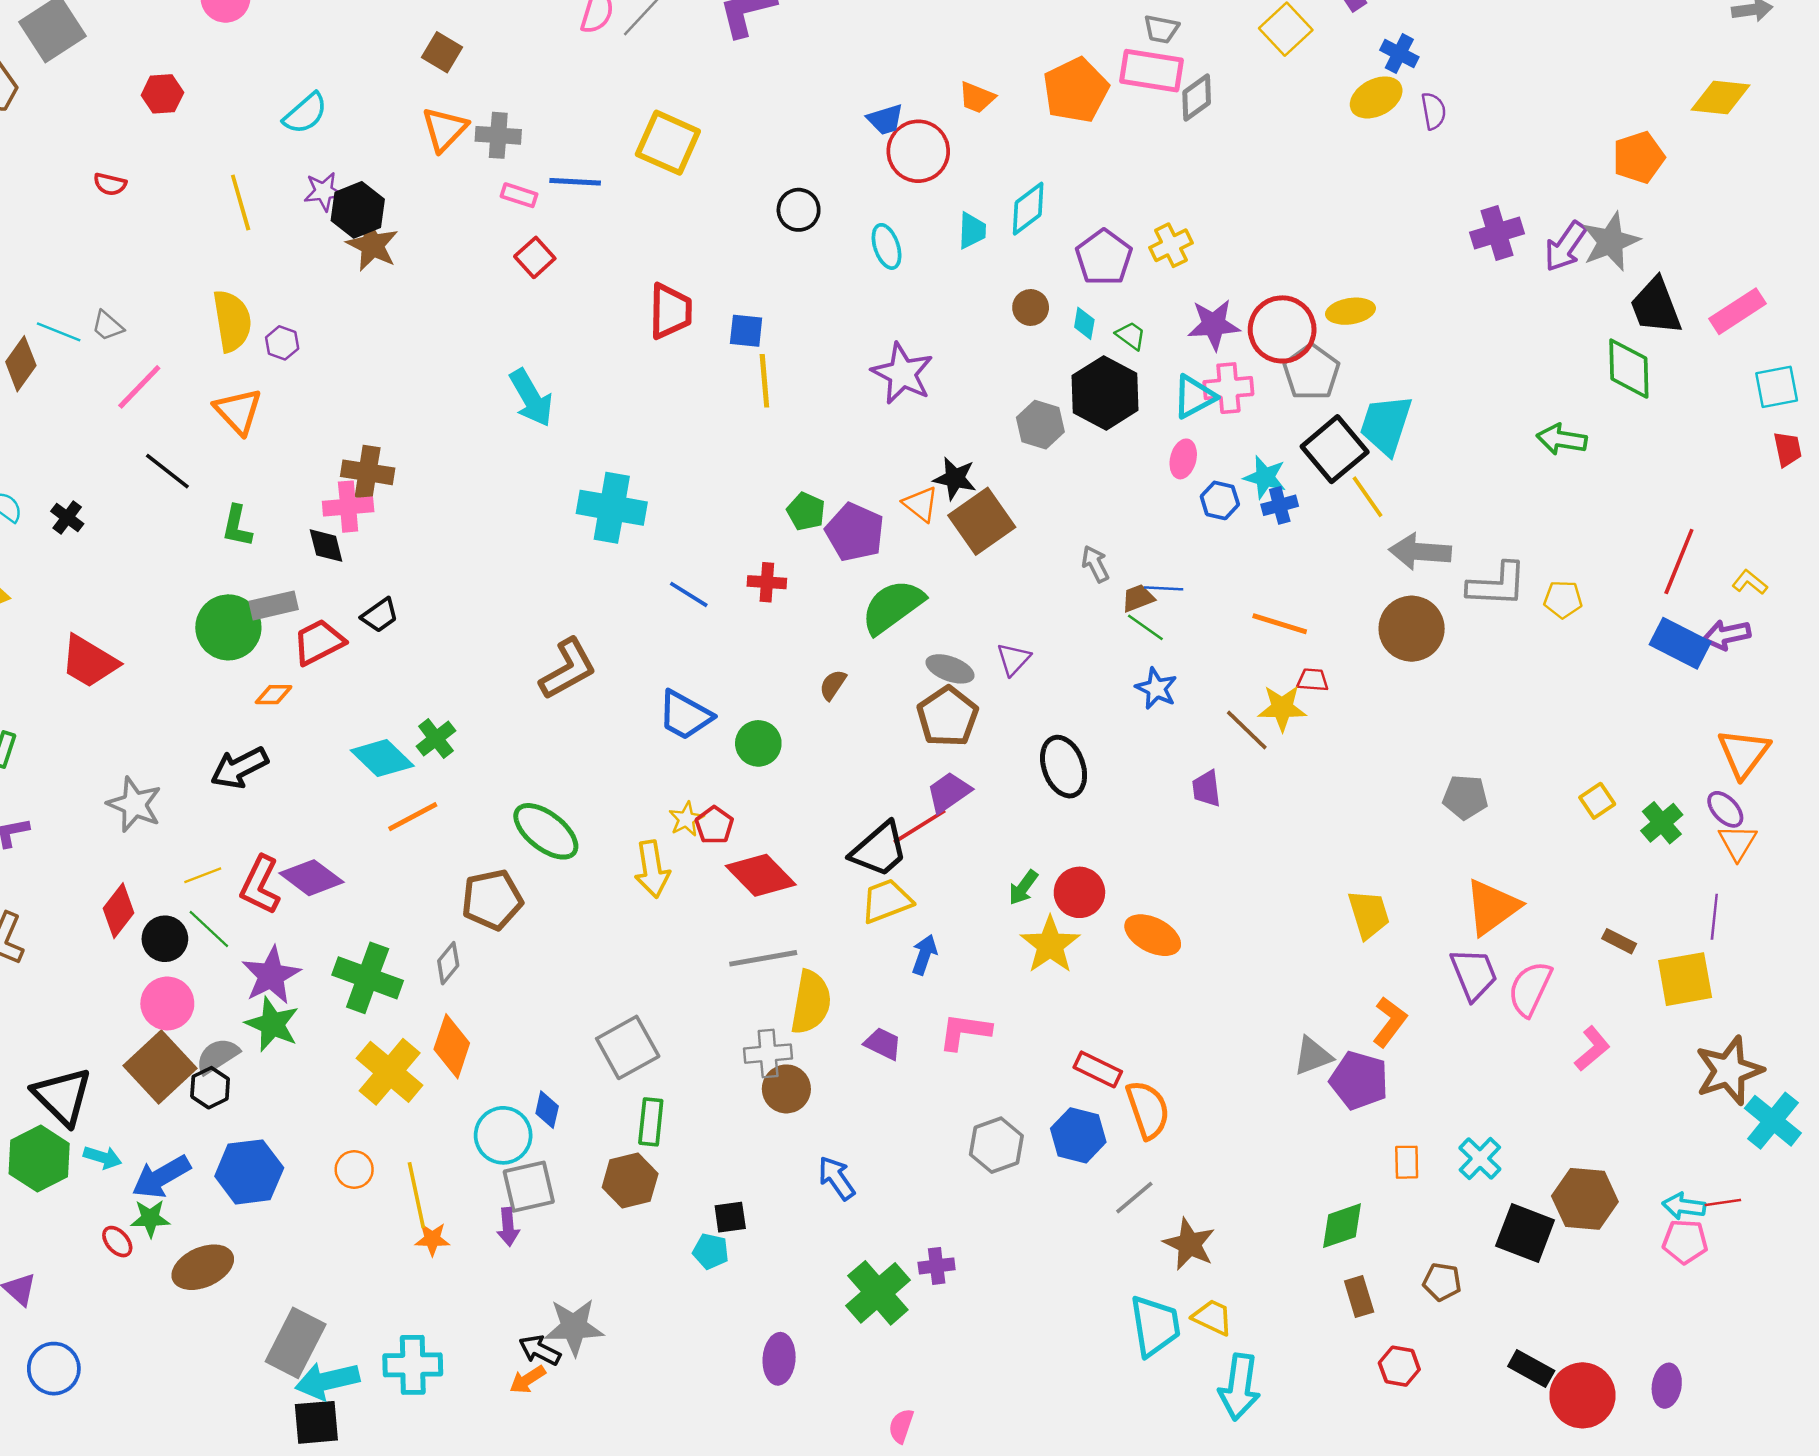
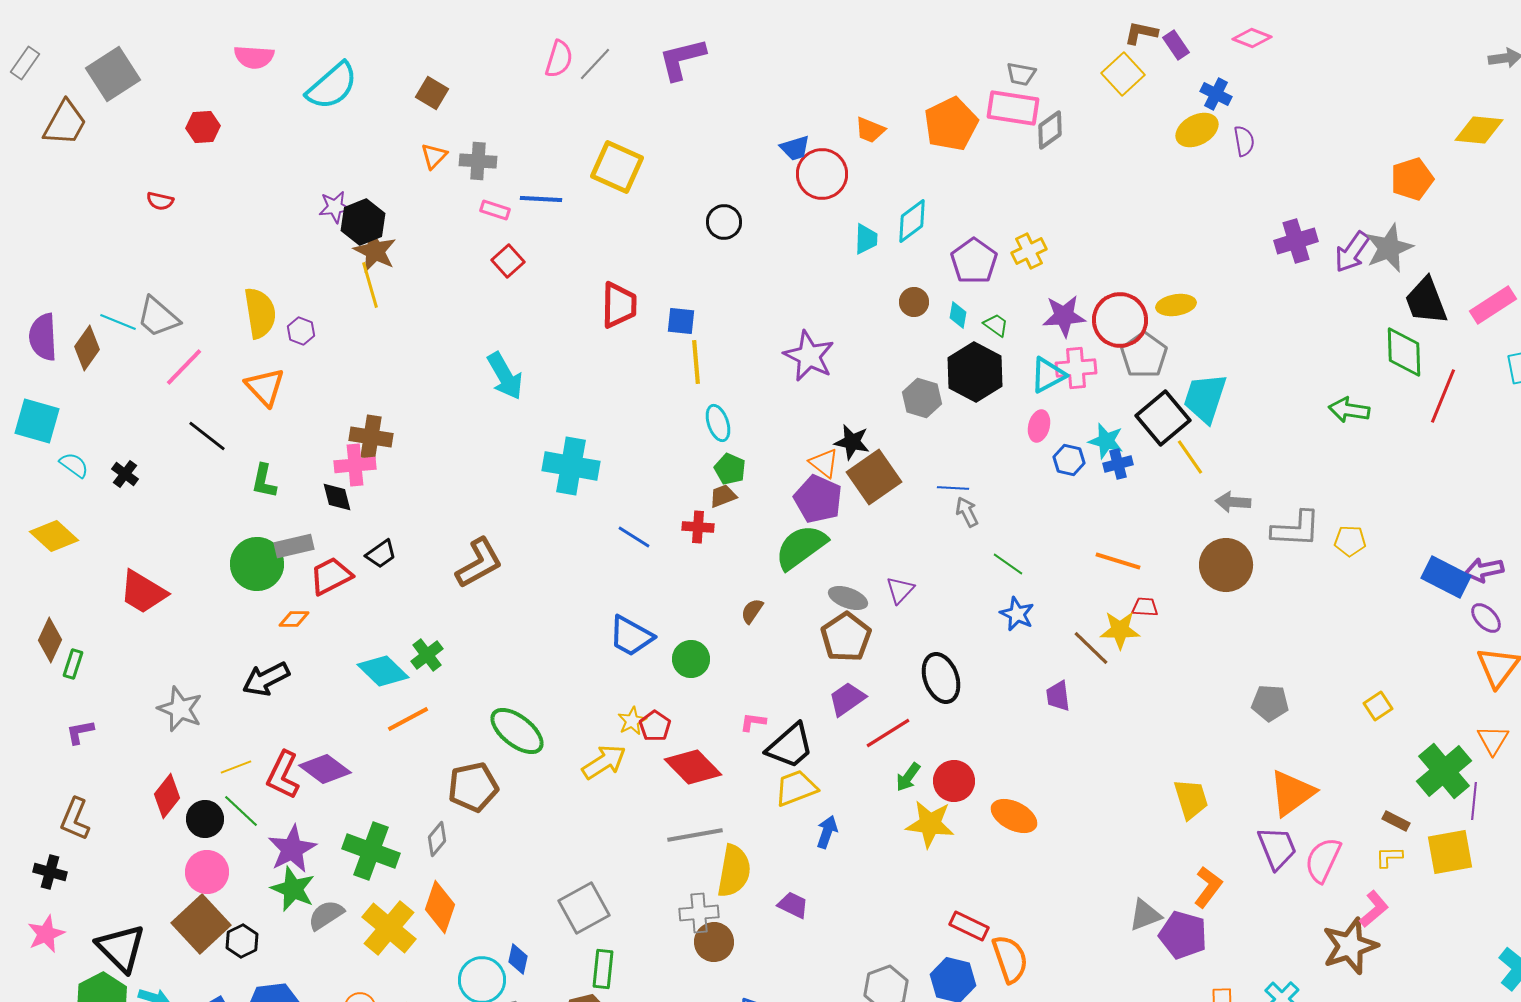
cyan semicircle: (305, 113) -> (332, 86), moved, size x1.4
orange triangle: (445, 129) -> (434, 156), size x0.7
yellow line: (241, 202) -> (370, 285), moved
cyan ellipse: (887, 246) -> (718, 423), moved
gray trapezoid: (108, 326) -> (158, 317), size x1.6
purple pentagon: (855, 532) -> (818, 499), moved
gray arrow: (1420, 552) -> (1233, 502), size x0.7
red line: (1679, 561) -> (1443, 396), moved
yellow L-shape: (1750, 582) -> (1389, 857), moved, turned -40
blue line: (1164, 588) -> (953, 488), moved
brown trapezoid: (1138, 598) -> (723, 496), moved
brown L-shape: (568, 669) -> (479, 563), moved
purple ellipse: (1725, 809) -> (1486, 618), moved
green cross: (1662, 823) -> (1444, 771), moved, size x1.6
red line: (919, 826) -> (888, 733), moved
yellow arrow: (652, 869) -> (604, 762), turned -114
yellow star: (1050, 945) -> (930, 824), turned -30
pink L-shape: (965, 1032) -> (753, 722), moved, size x0.6
gray semicircle: (217, 1056) -> (326, 915), moved
brown star: (1729, 1071) -> (1350, 946), moved

